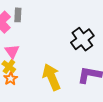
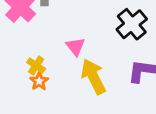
pink triangle: (12, 51) -> (75, 46), moved

